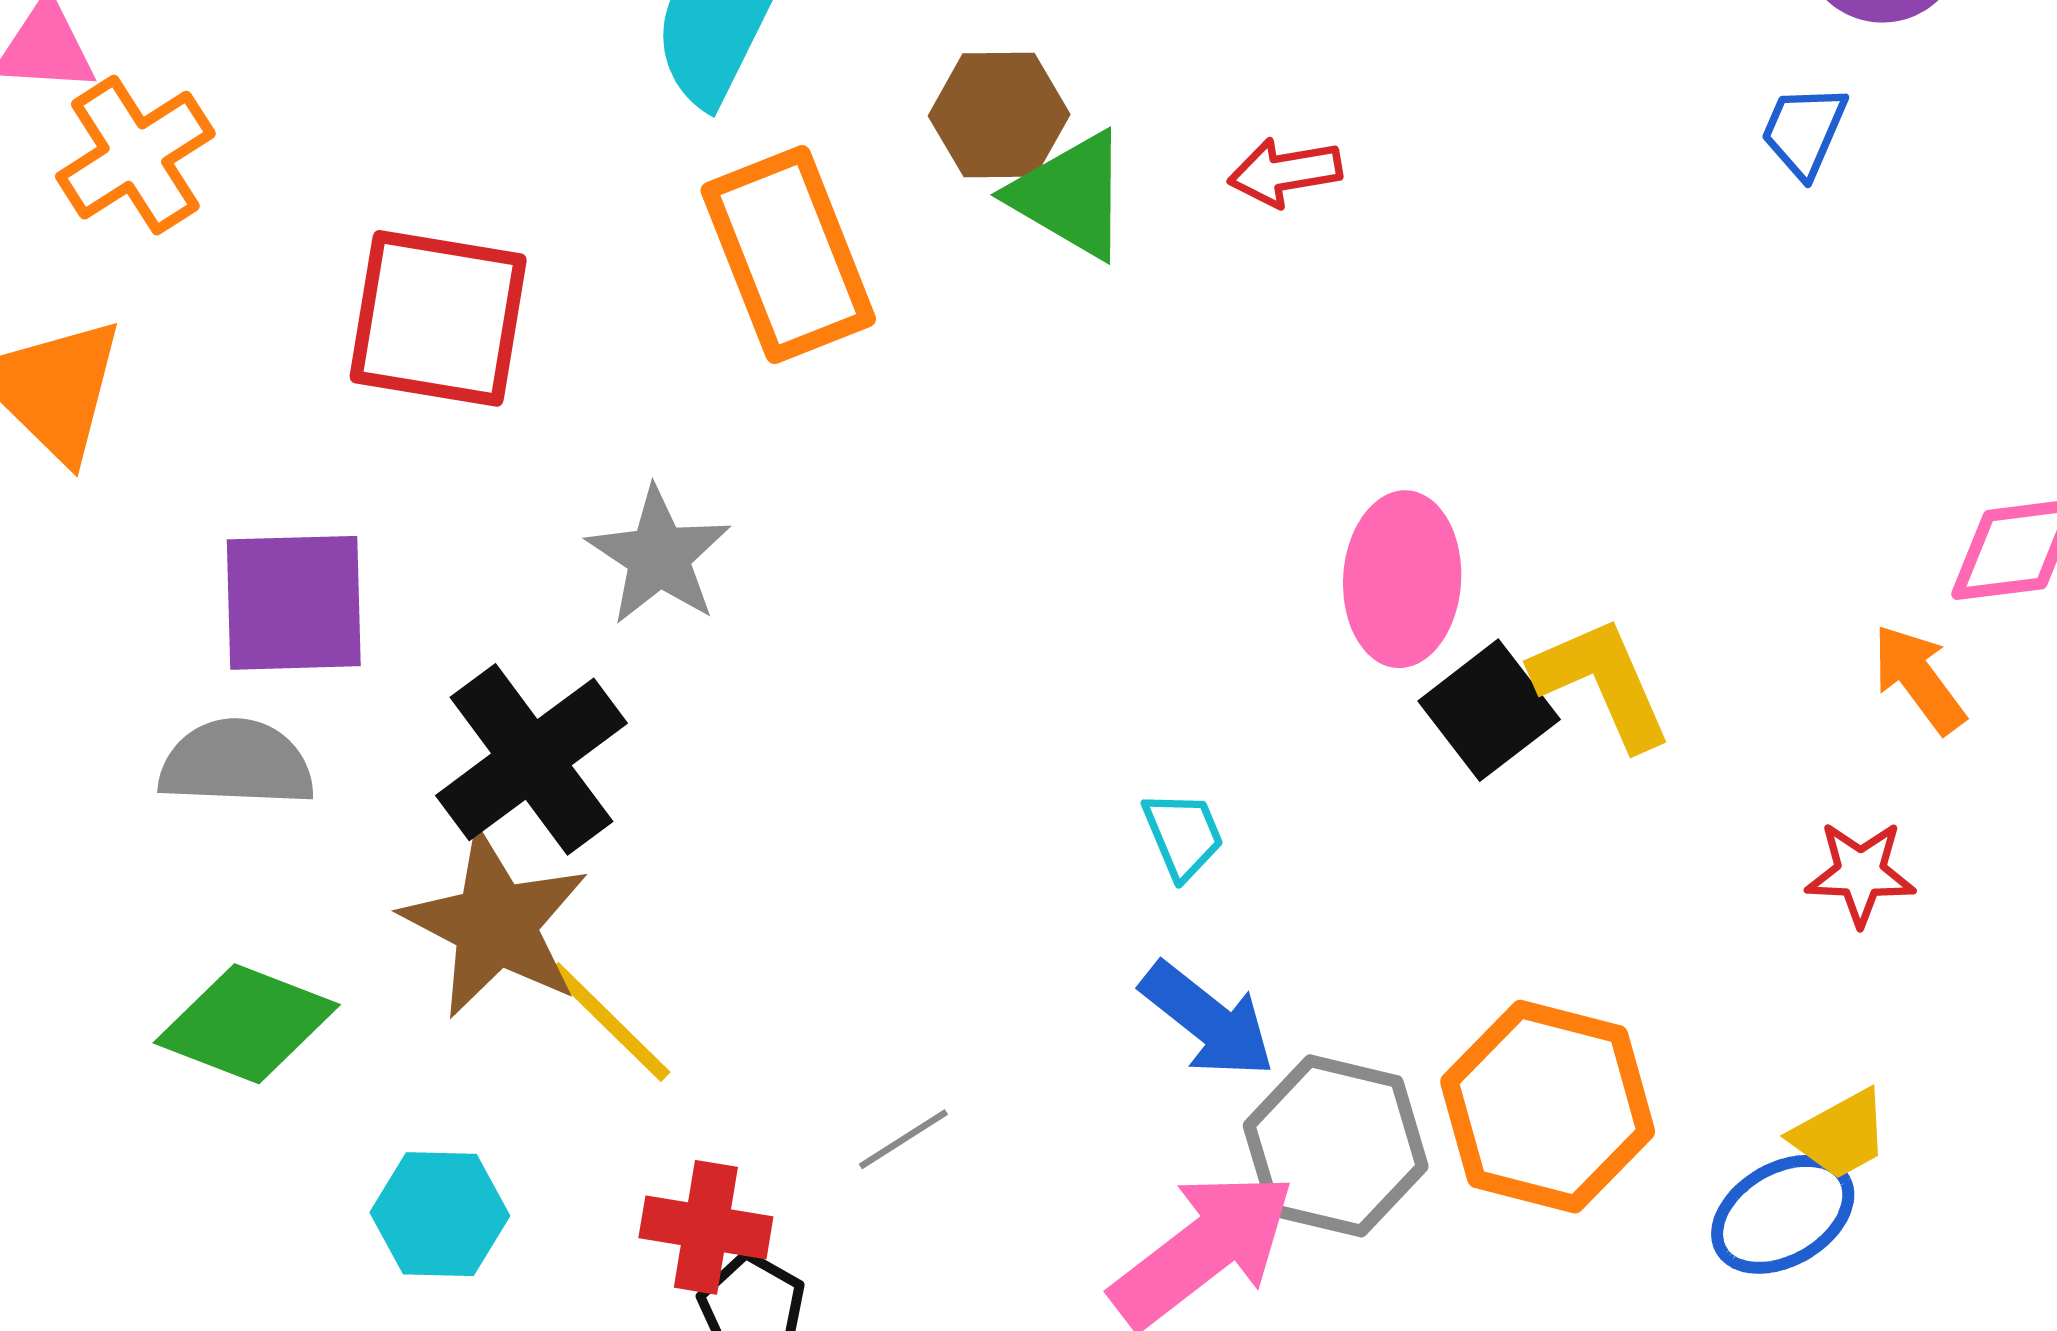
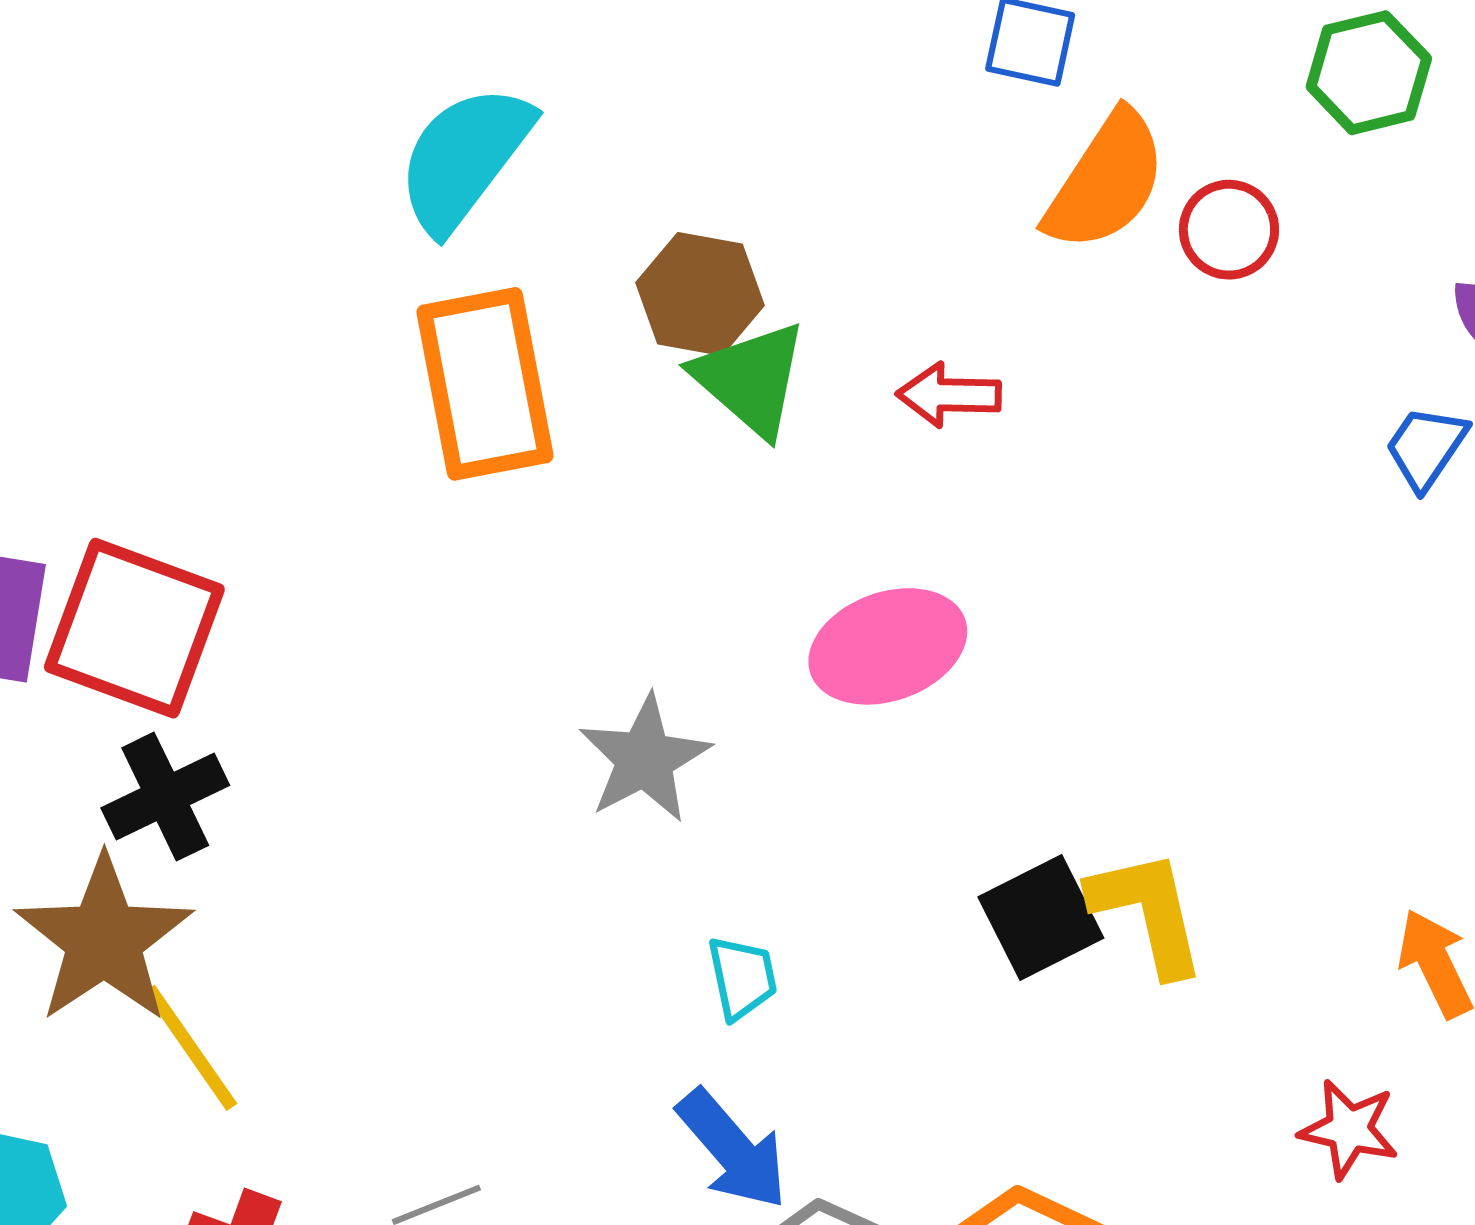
red square: (438, 318) -> (134, 628), moved
gray star: (659, 556) -> (645, 759), moved
pink ellipse: (1402, 579) -> (888, 646), moved, turned 56
black cross: (531, 759) -> (165, 797), size x0.7

